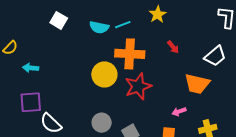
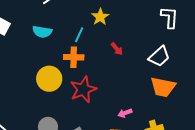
cyan line: (123, 25) -> (79, 35), moved, turned -42
orange cross: (130, 54) -> (74, 57), size x0.7
orange trapezoid: (197, 84) -> (163, 87), moved

